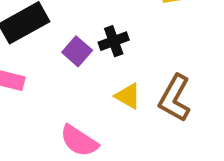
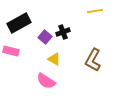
yellow triangle: (128, 96) -> (54, 59), moved

